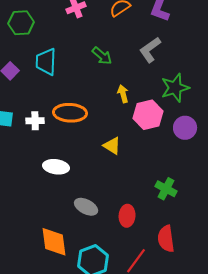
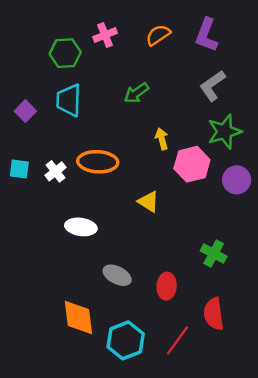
green hexagon: (21, 23) -> (65, 53), moved
gray L-shape: (150, 50) -> (212, 86), moved
green arrow: (102, 56) -> (136, 93), turned 105
white cross: (35, 121) -> (56, 171), turned -36

